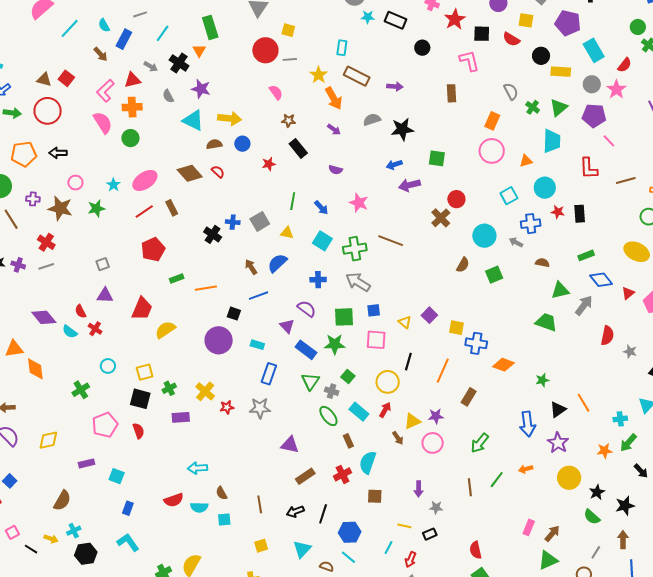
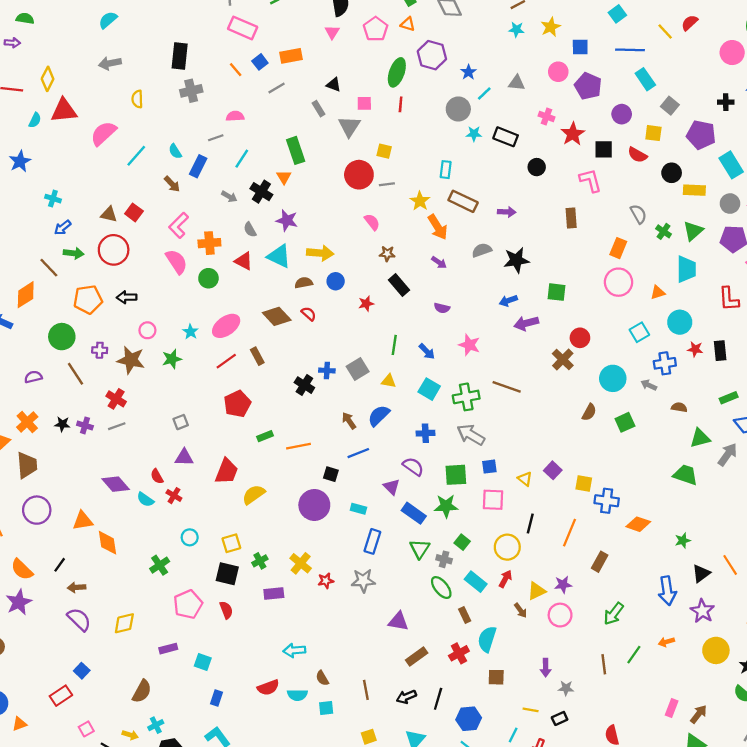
red triangle: (132, 80) -> (244, 261), moved, turned 42

